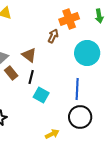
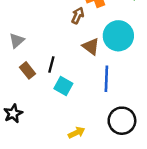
brown triangle: (29, 55) -> (91, 47), moved
brown rectangle: (11, 73) -> (27, 70), moved
black circle: (80, 117) -> (122, 121), moved

